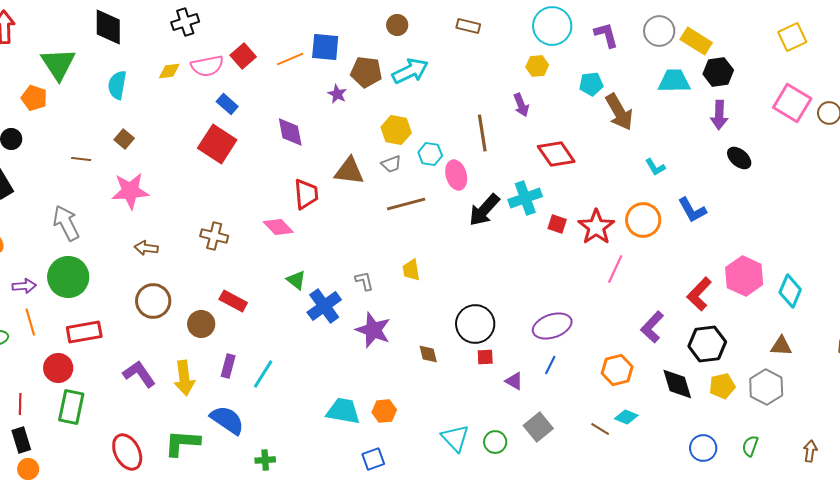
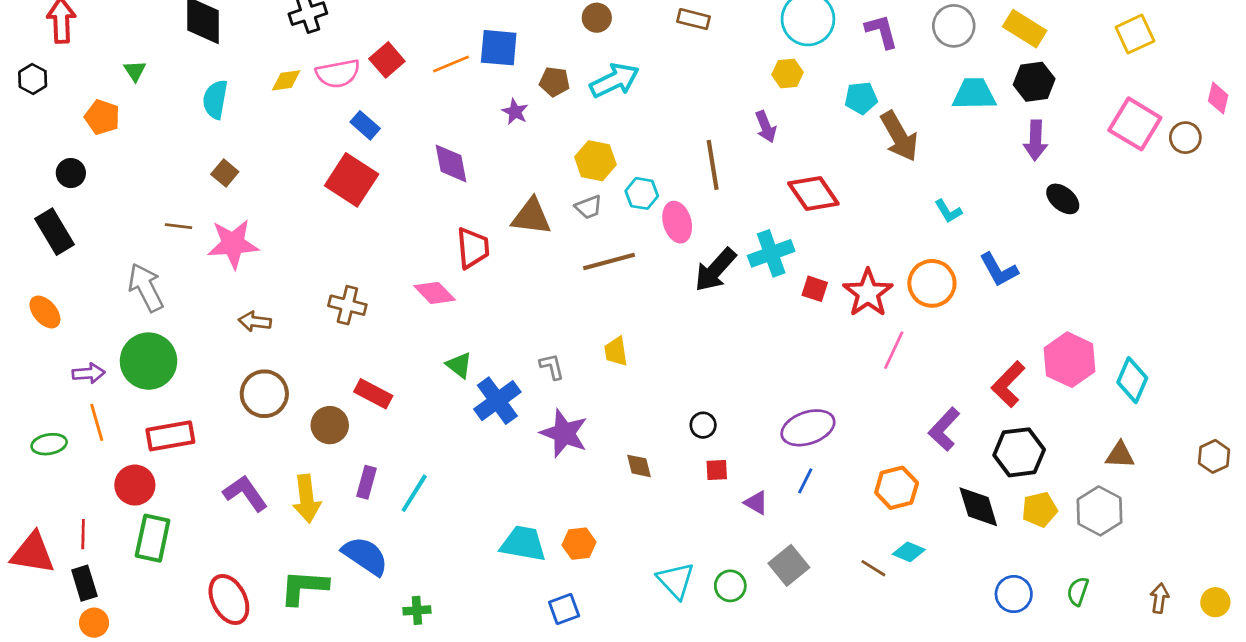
yellow rectangle: (696, 41) -> (1025, 29), moved
green triangle: (58, 64) -> (135, 71), size x0.5
brown pentagon: (366, 72) -> (555, 82), size x0.7
brown line: (81, 159) -> (178, 226), moved
black circle: (475, 324) -> (703, 425), size x0.5

